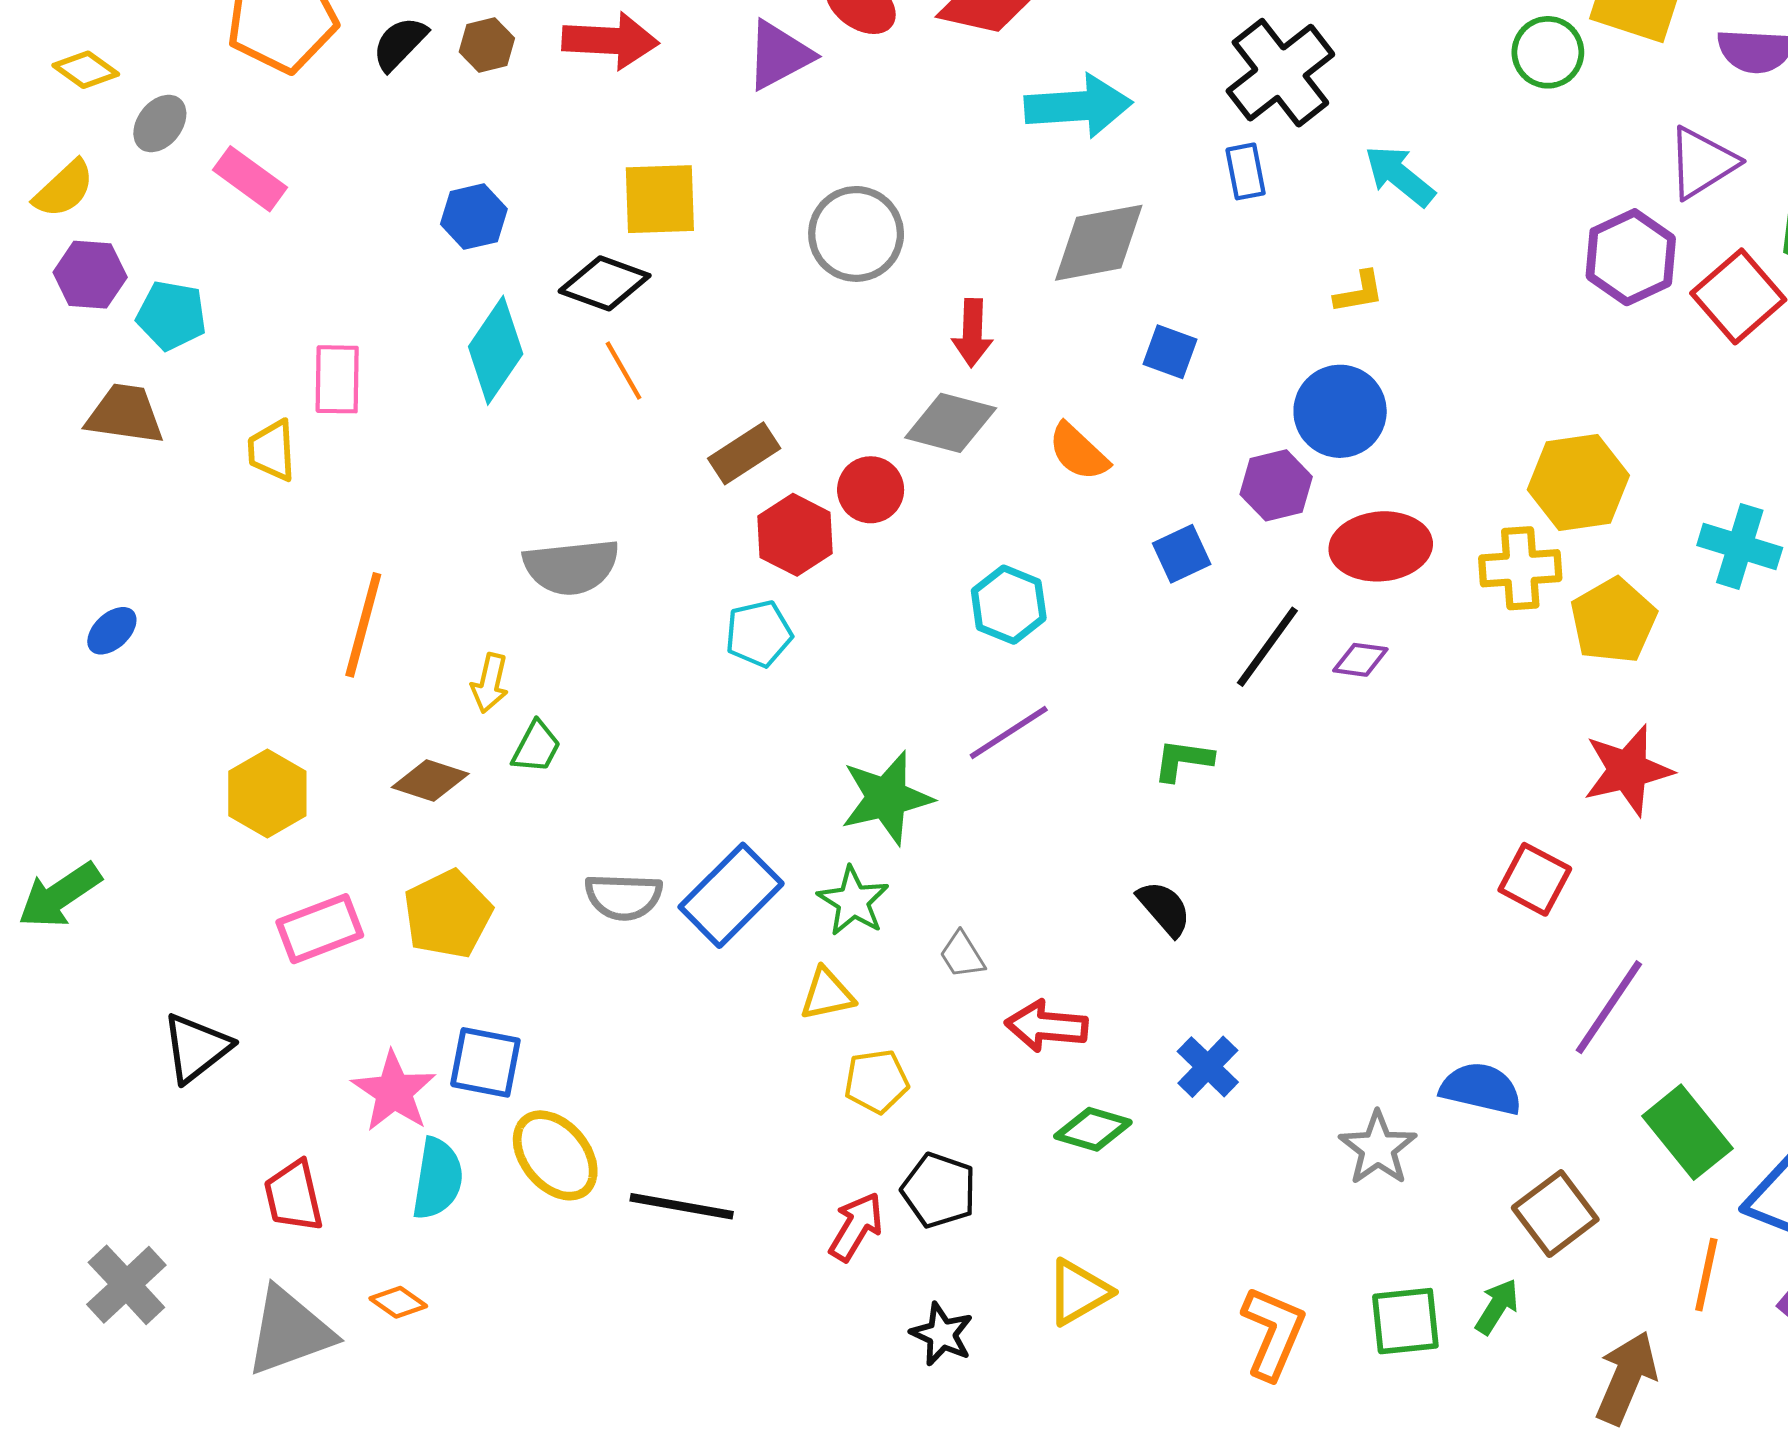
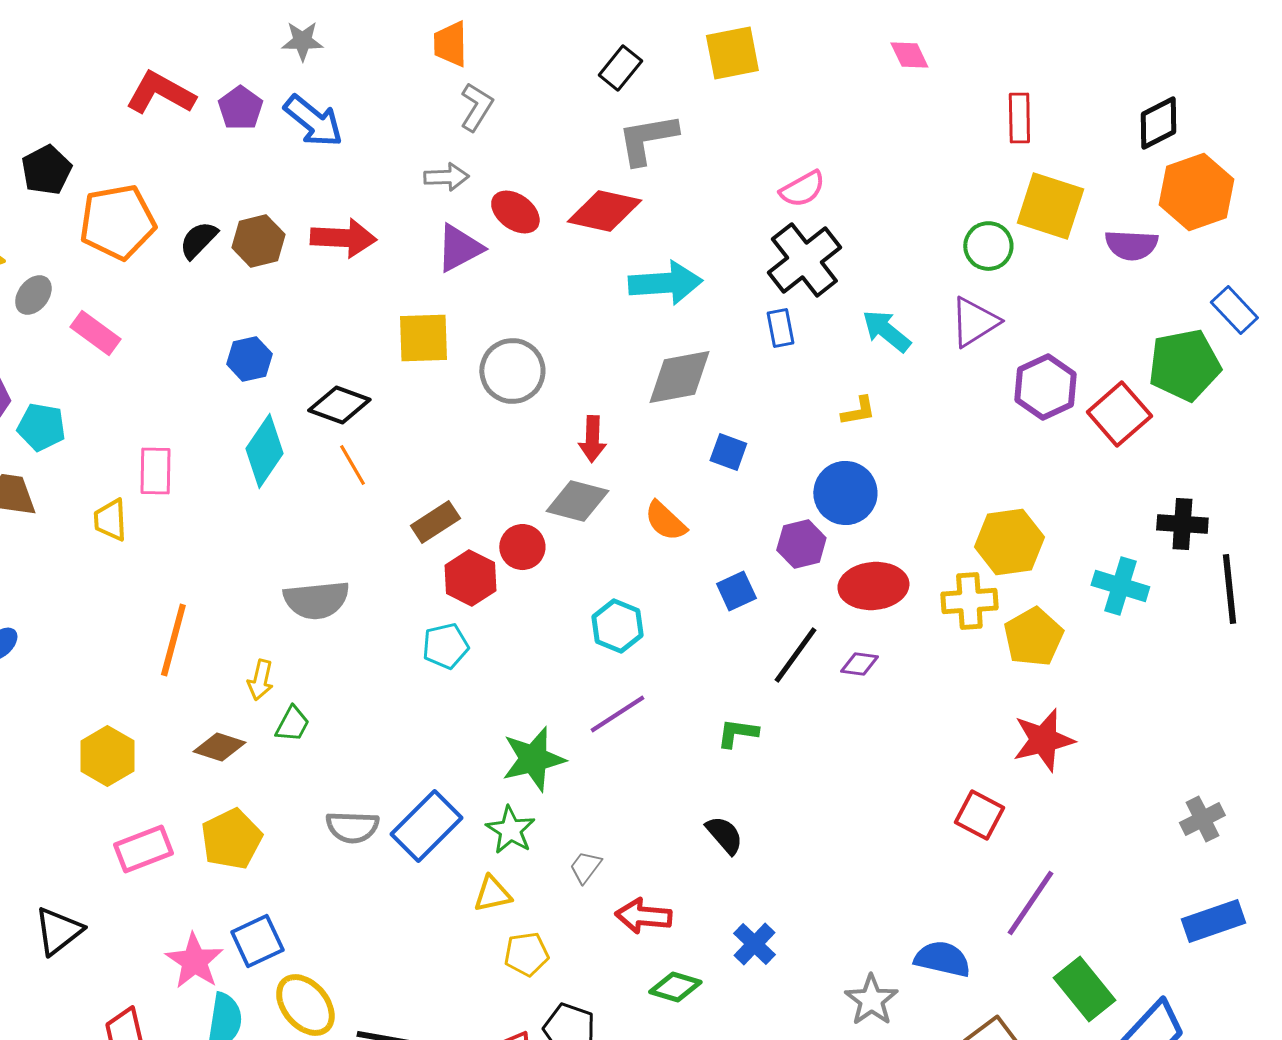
brown hexagon: (487, 45) -> (258, 241), size x1.4
purple triangle: (1702, 163) -> (974, 322), moved
yellow square: (660, 199) -> (423, 338), moved
gray trapezoid: (962, 955) -> (585, 867), turned 69
blue square: (485, 1062) -> (257, 941), turned -36

